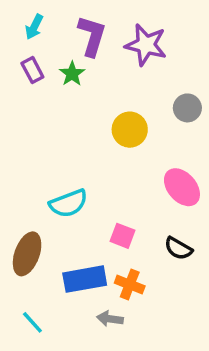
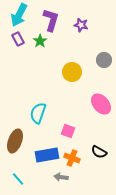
cyan arrow: (34, 27) -> (19, 15), size x1.6
purple star: (146, 45) -> (81, 25), size x0.6
cyan semicircle: (68, 203) -> (38, 113), turned 130
black semicircle: (178, 248) -> (99, 152), moved

